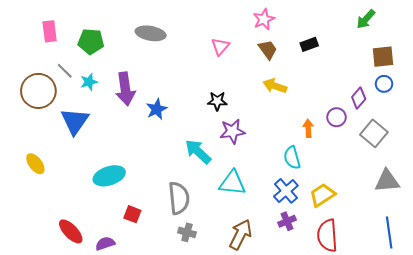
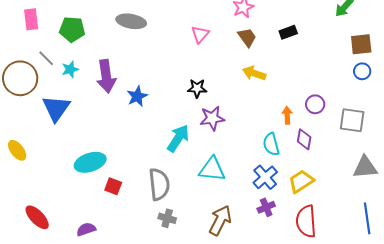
purple diamond: (359, 98) -> (304, 139), moved, turned -30
gray square: (374, 133) -> (352, 120), turned -32
cyan arrow: (198, 152) -> (178, 138), turned 80
red square: (132, 214) -> (113, 186), moved
red ellipse: (71, 231) -> (37, 217), moved

